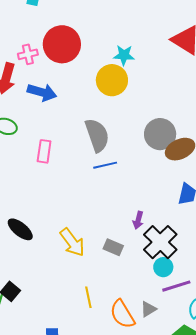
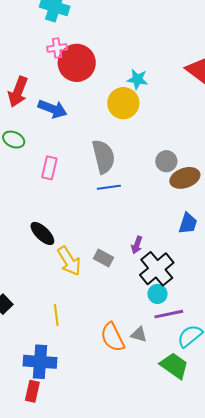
pink cross: (28, 54) -> (57, 48), moved
gray circle: (160, 134) -> (166, 161), size x0.7
black ellipse: (20, 229) -> (42, 233), moved
gray rectangle: (113, 247) -> (103, 258), moved
yellow line: (88, 297) -> (56, 315), moved
gray triangle: (148, 309) -> (139, 334), turned 42

